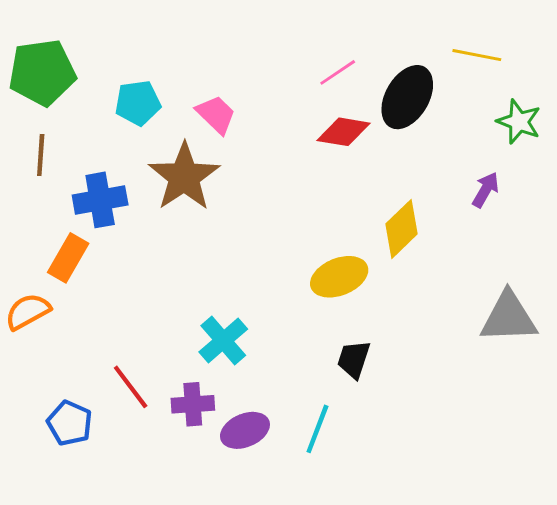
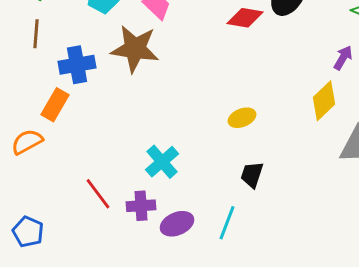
brown star: (184, 177) -> (135, 49), turned -30
yellow diamond: (401, 229) -> (324, 101), moved
yellow ellipse: (339, 277) -> (242, 118), size x0.7
blue pentagon: (70, 423) -> (28, 232), moved

